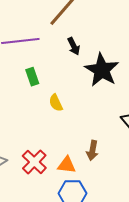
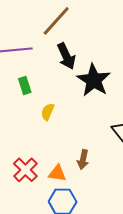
black arrow: (74, 46) -> (66, 56), size x1.5
yellow semicircle: (56, 103) -> (48, 112), turned 48

